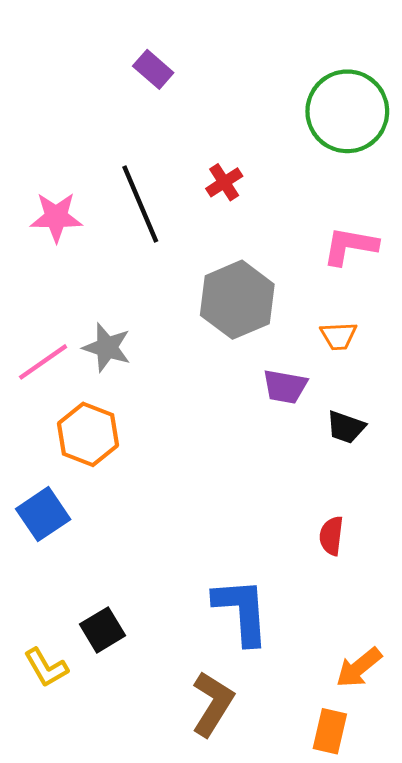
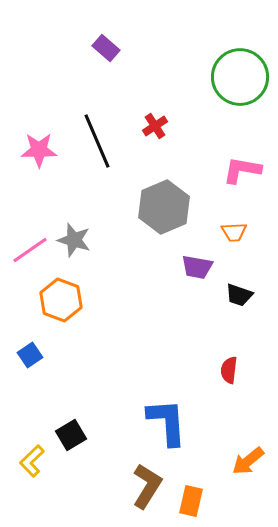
blue square: (43, 514) -> (30, 355), size x0.7
yellow L-shape: (46, 668) -> (32, 461), turned 76
orange rectangle: (330, 731) -> (191, 501), moved

